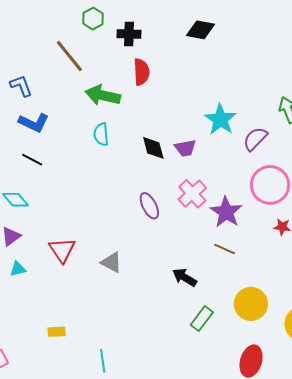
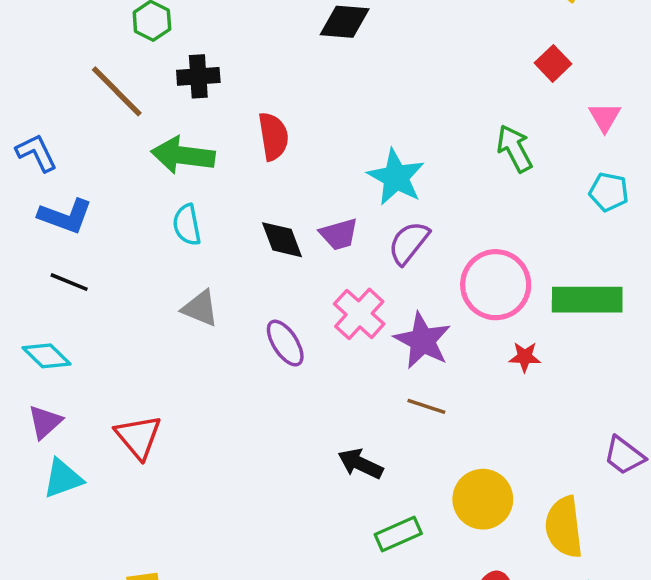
black cross: (129, 34) -> (198, 76), moved
red semicircle: (141, 72) -> (273, 136), moved
purple semicircle: (255, 139) -> (409, 243), moved
gray triangle: (111, 262) -> (200, 308), moved
cyan triangle: (18, 269) -> (63, 478), size x1.4
green rectangle: (202, 319) -> (398, 534), turned 35

